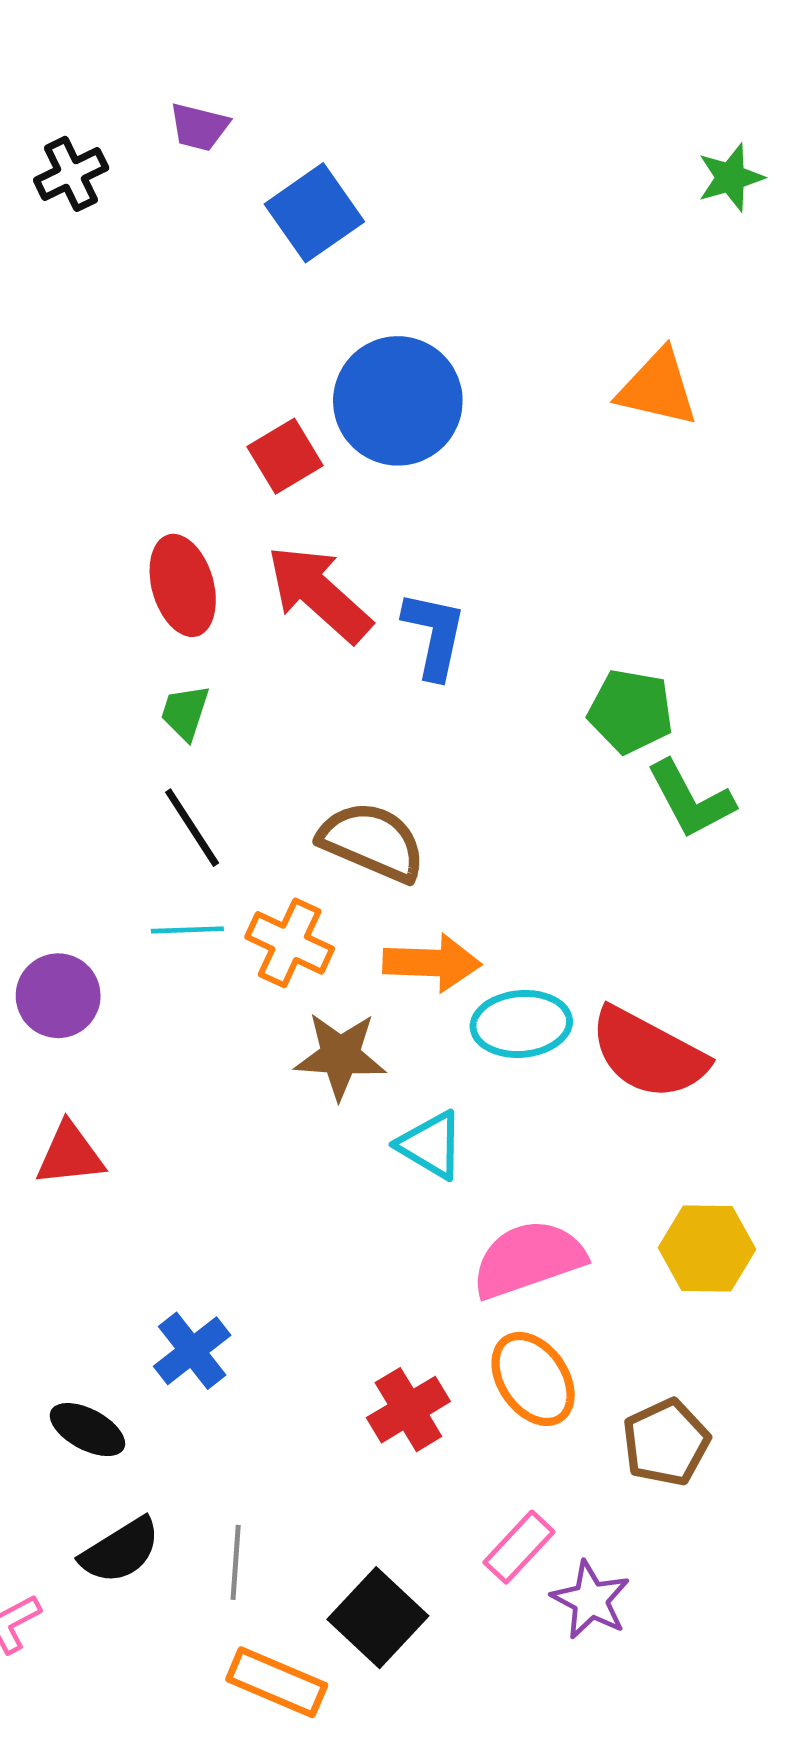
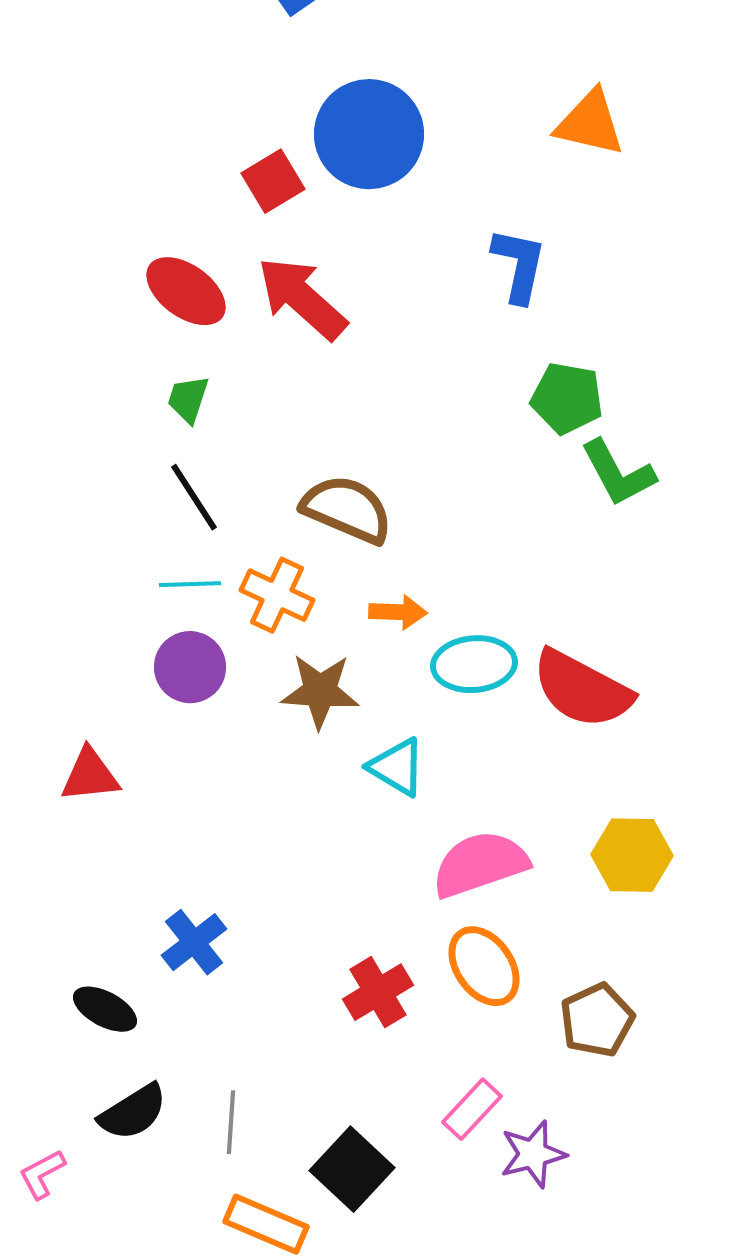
red ellipse: (183, 585) -> (186, 291), turned -38
blue L-shape: (434, 635) -> (519, 265), moved
orange arrow: (432, 963) -> (398, 612), size x0.7
purple circle: (58, 996) -> (190, 667), moved
purple star: (591, 1600) -> (533, 1154), turned 30

